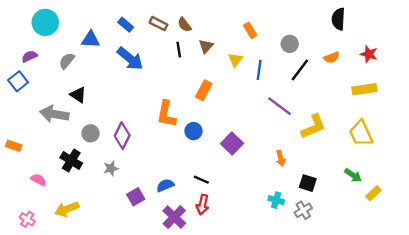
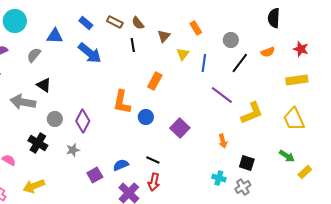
brown triangle: (206, 46) -> (164, 36), moved

